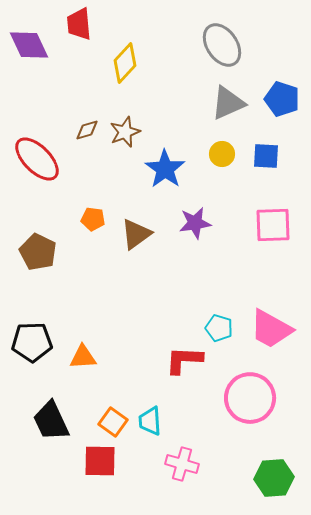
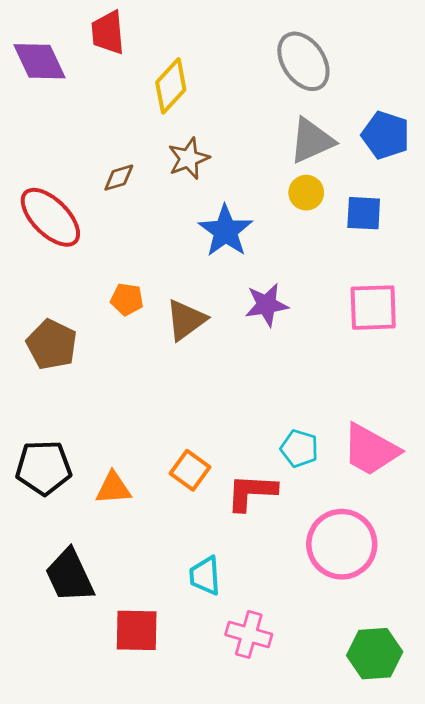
brown star: (125, 132) -> (189, 158), moved
yellow circle: (222, 154) -> (306, 193), moved
orange square: (113, 422) -> (190, 470), moved

